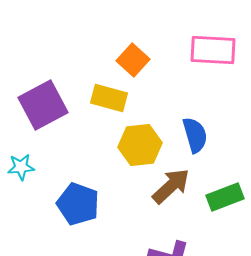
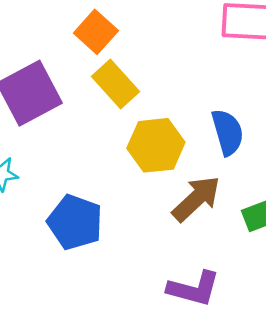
orange square: (133, 60) -> (96, 32), moved
yellow rectangle: (109, 98) -> (116, 84), turned 33

